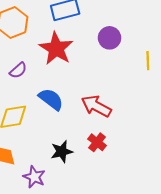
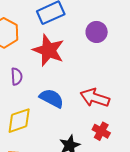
purple semicircle: (18, 70) -> (17, 77), turned -42

